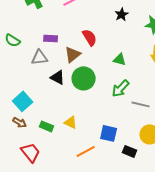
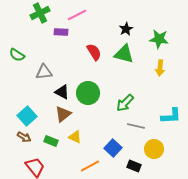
purple rectangle: (51, 38) -> (61, 32), moved
brown triangle: (73, 54) -> (63, 114), moved
green triangle: (120, 59) -> (124, 54), moved, size x1.5
gray line: (141, 104) -> (136, 126), moved
blue square: (109, 133) -> (113, 148), turned 30

